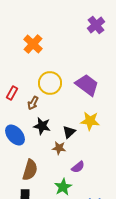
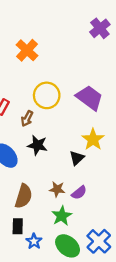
yellow star: (90, 121) -> (93, 139), turned 30
black triangle: (69, 132) -> (77, 158), moved
brown star: (59, 148) -> (57, 189), moved

